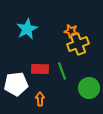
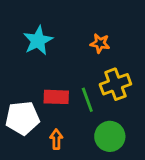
yellow cross: (78, 44) -> (115, 84), moved
green circle: (89, 88) -> (110, 136), moved

